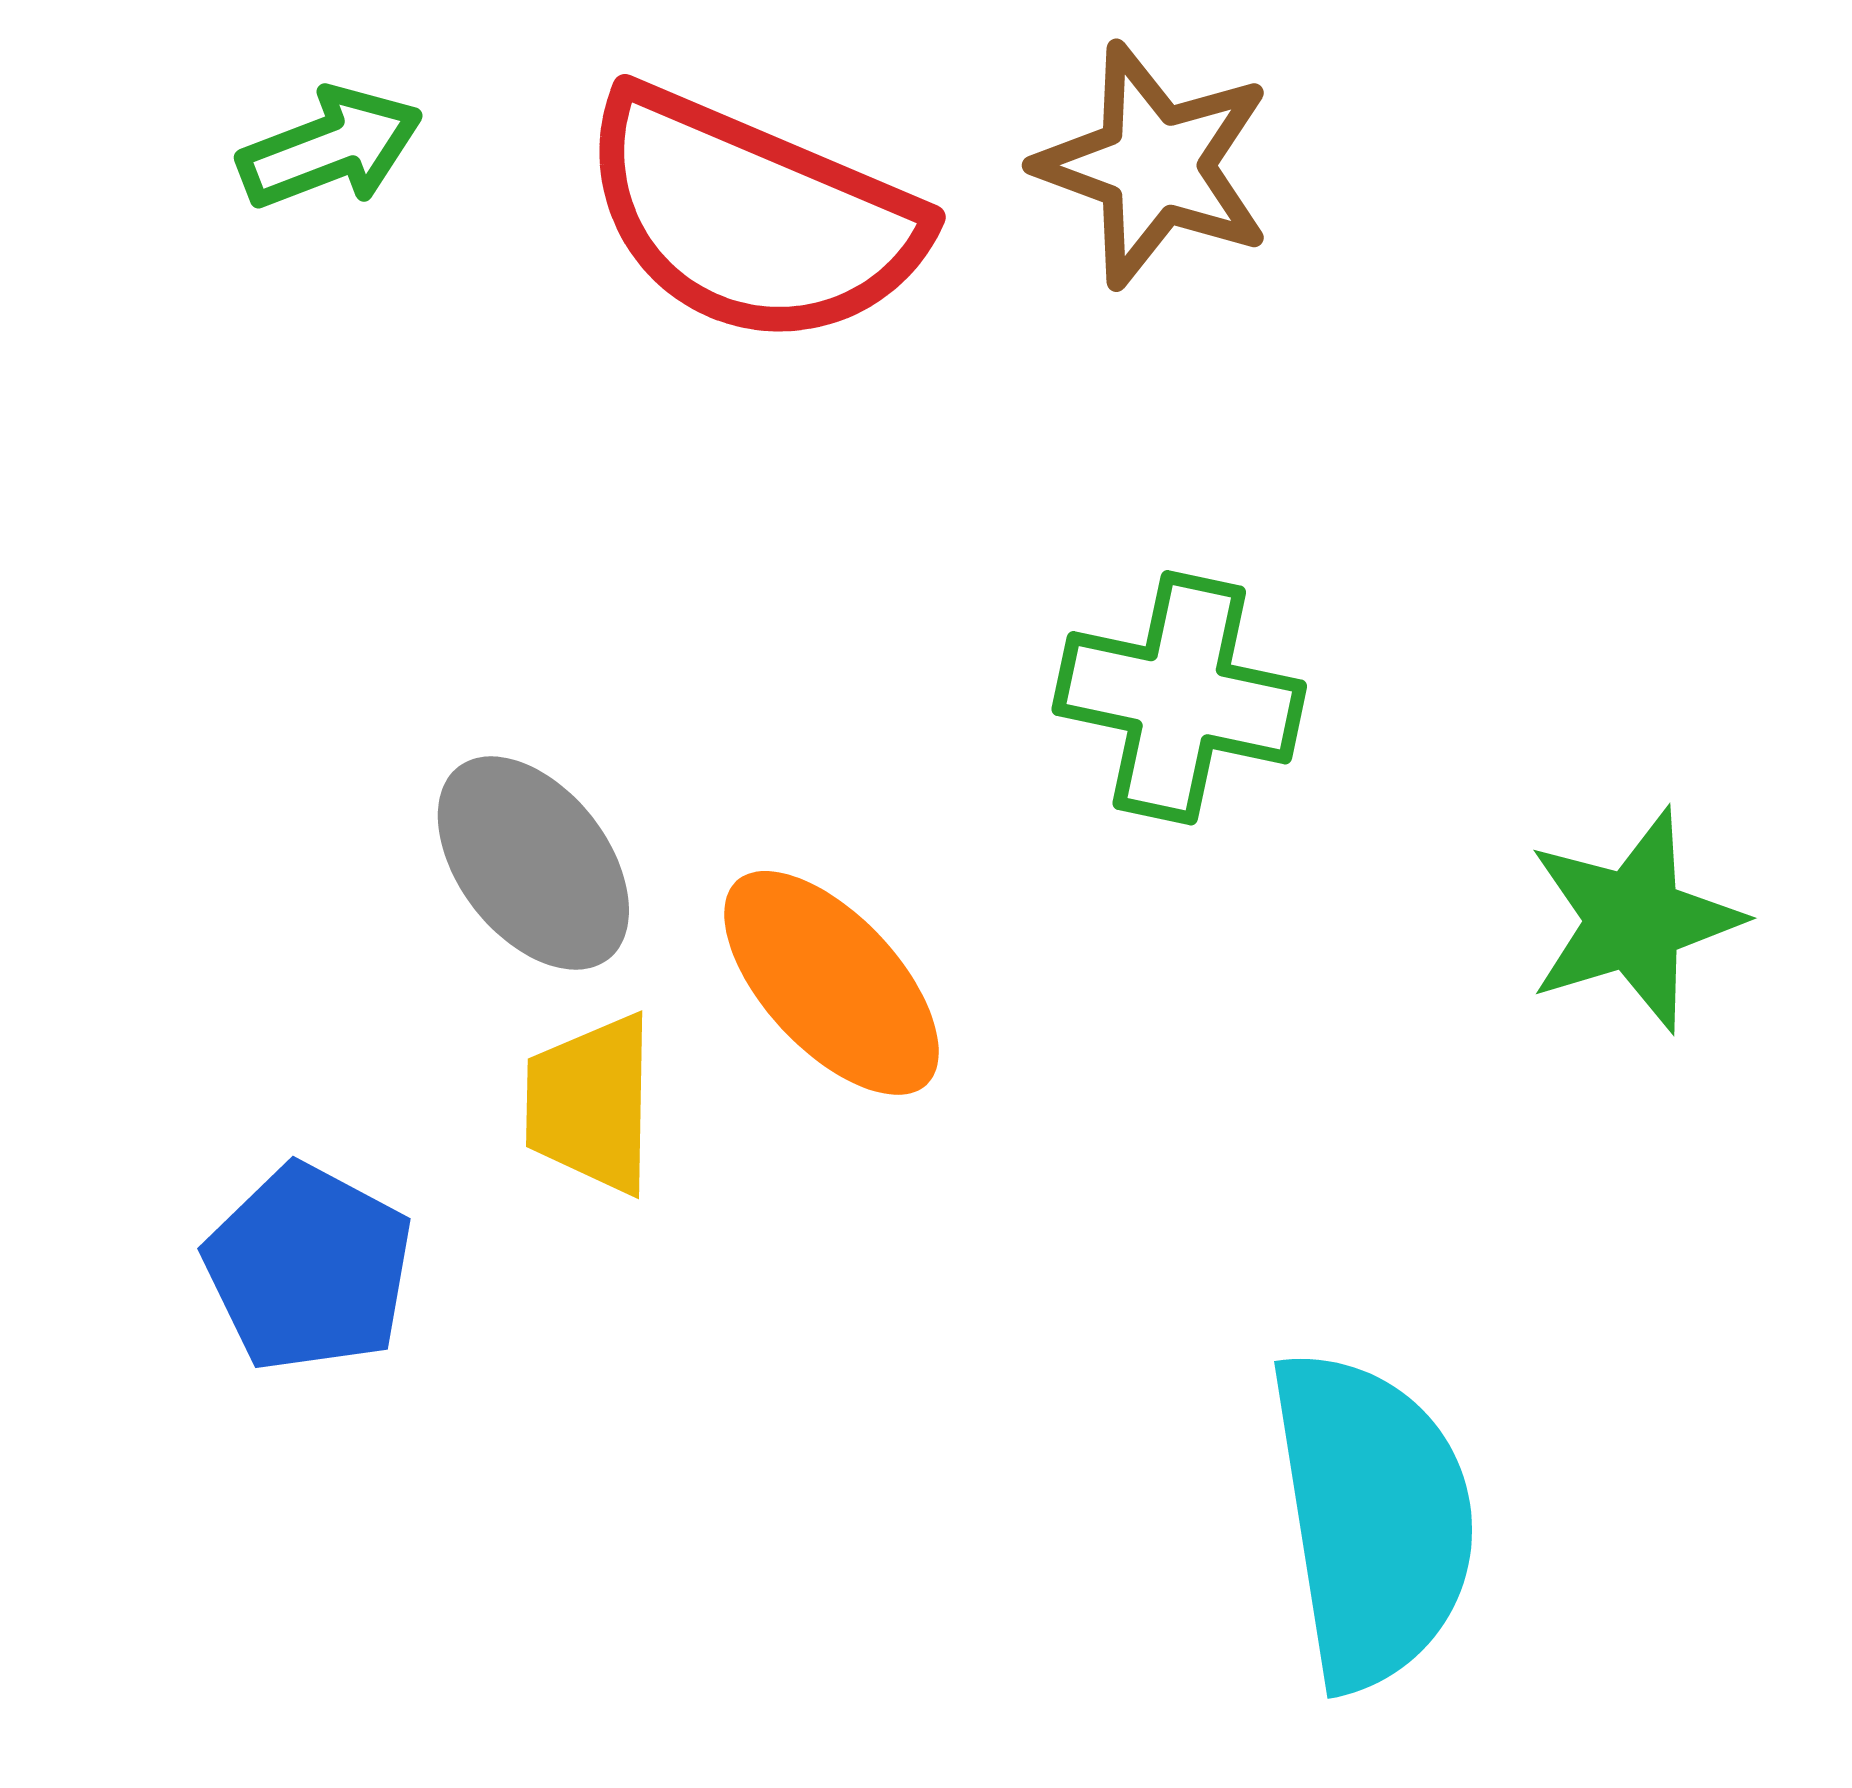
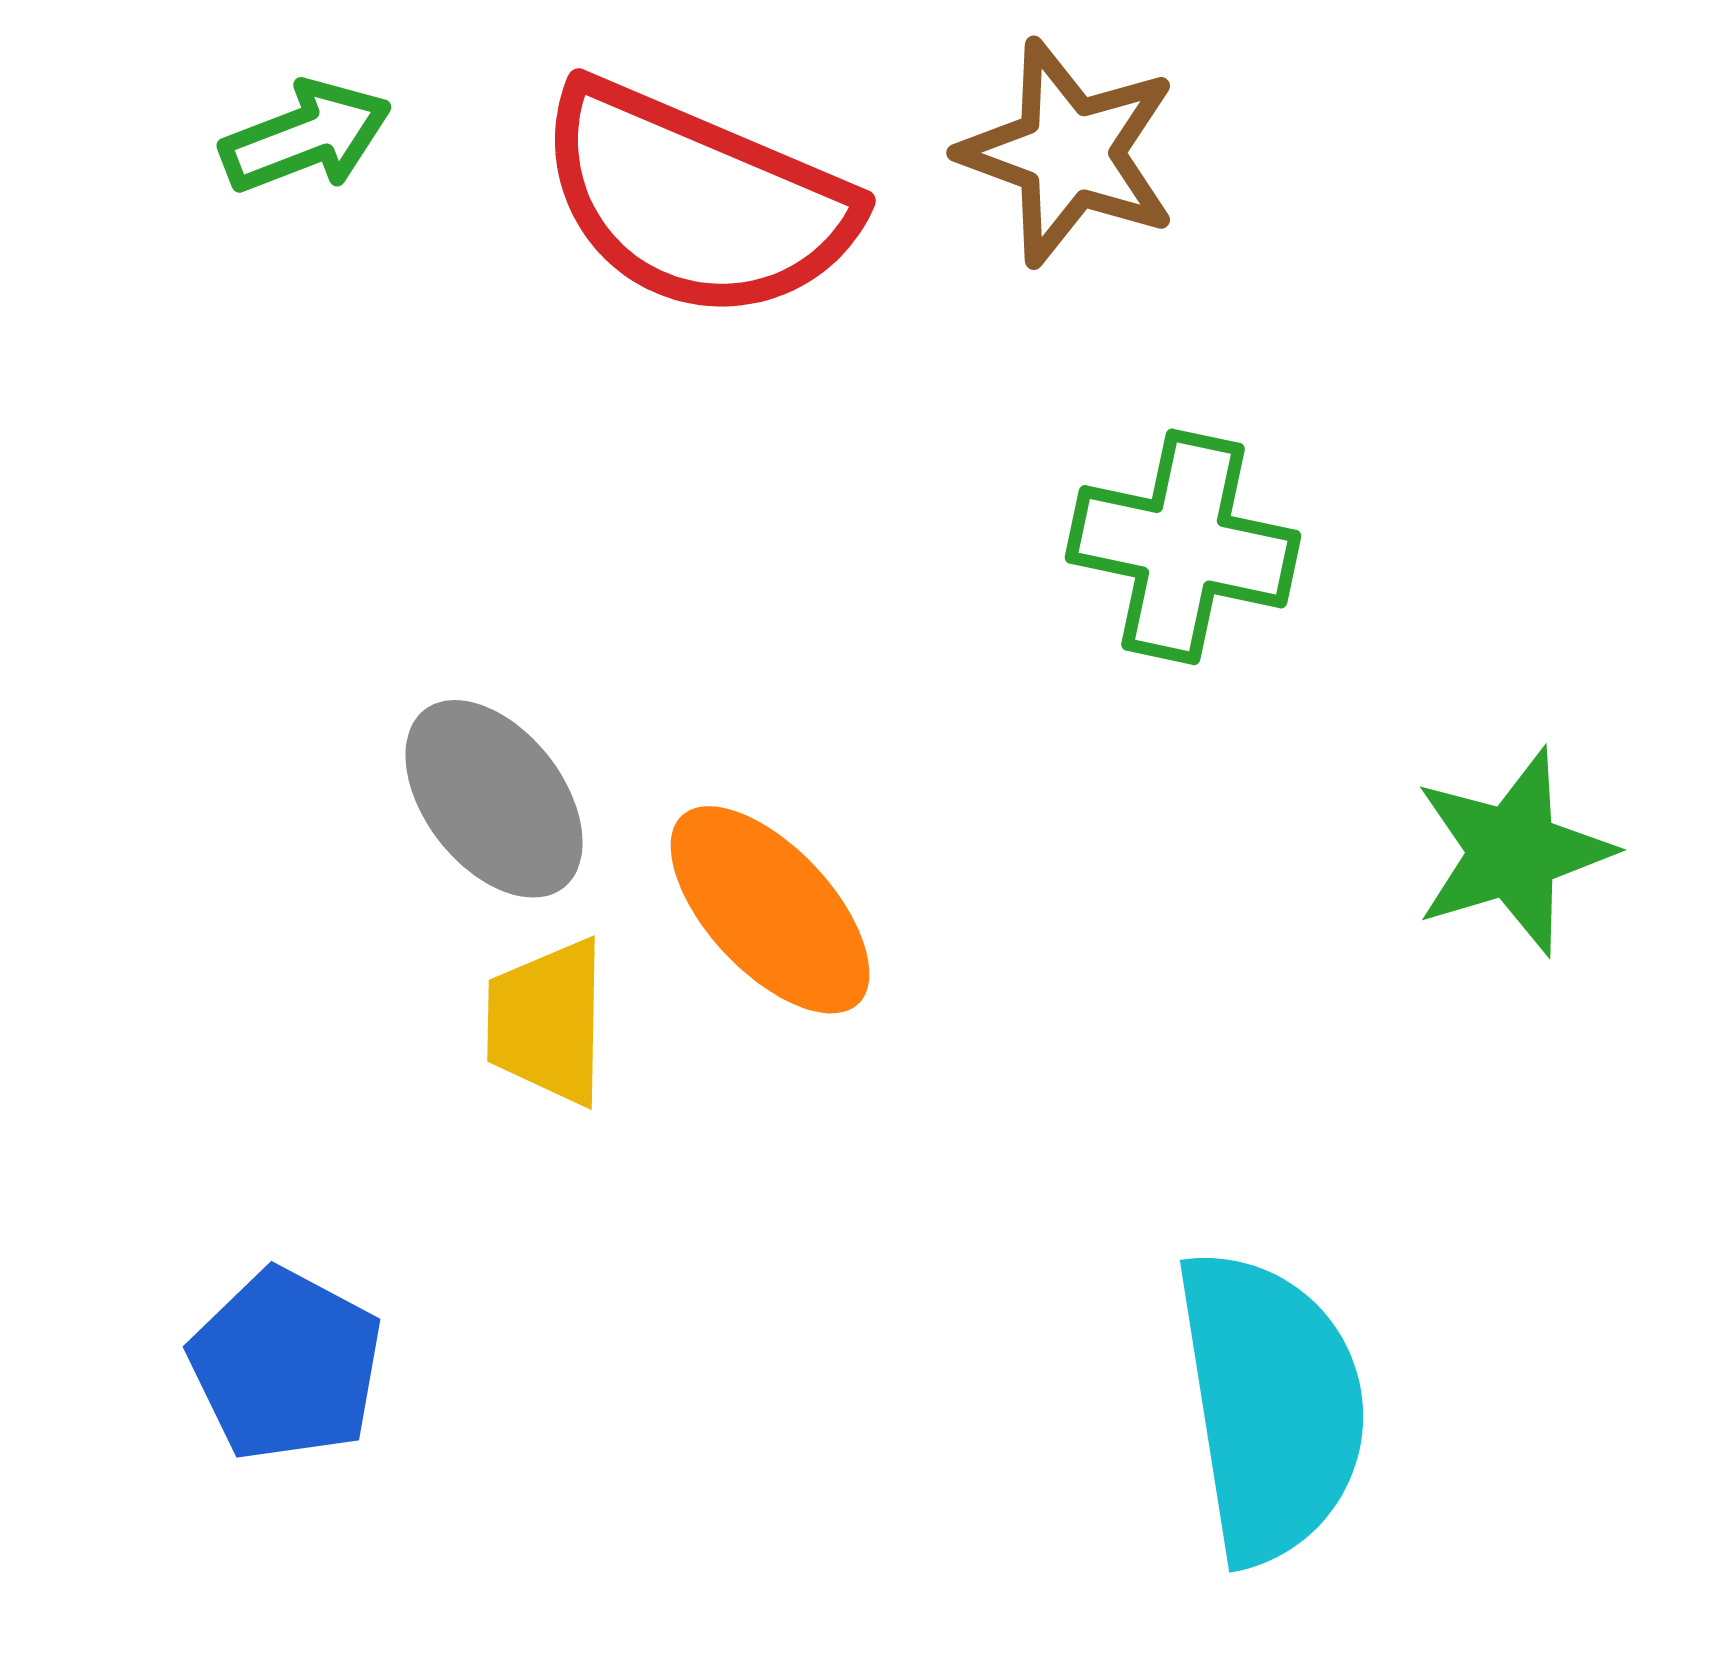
green cross: (1179, 698) -> (1183, 547), moved
blue pentagon: (309, 1268) -> (286, 1365), moved

